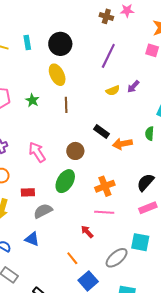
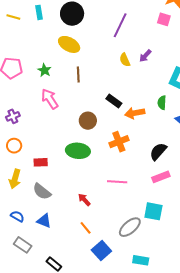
yellow ellipse: (57, 75) -> (69, 44), turned -35
yellow semicircle: (113, 91) -> (125, 60), turned 88
pink arrow: (37, 152) -> (50, 99), moved
green ellipse: (65, 181) -> (78, 151), turned 65
orange cross: (105, 186) -> (119, 142), moved
gray semicircle: (43, 211) -> (42, 192), moved, turned -114
red arrow: (87, 232) -> (84, 200), moved
blue triangle: (32, 239) -> (44, 221), moved

